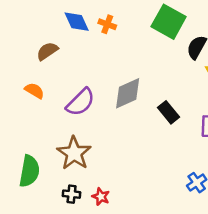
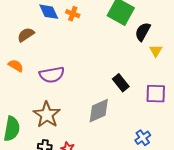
gray diamond: (128, 93) -> (99, 111), moved
purple semicircle: (80, 102) -> (52, 75), turned 35

